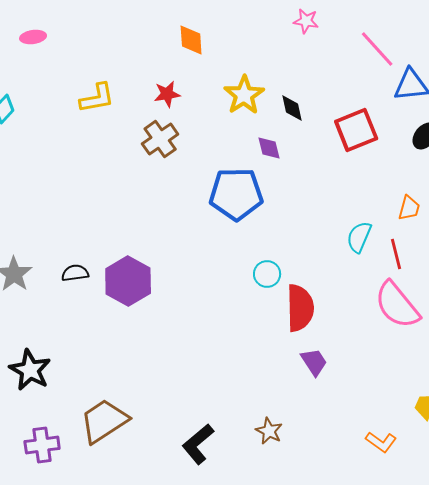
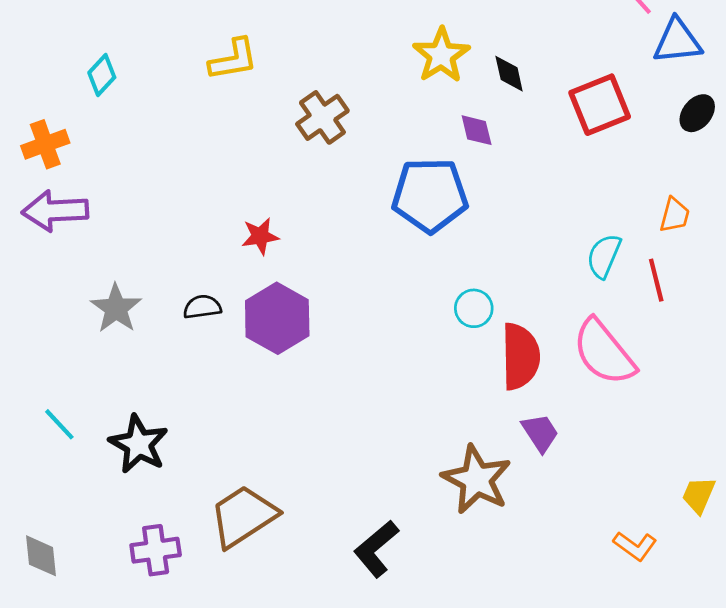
red star: (167, 94) -> (260, 236), moved
pink semicircle: (397, 305) -> (604, 352), moved
brown star: (269, 431) -> (477, 479), moved, size x1.8

